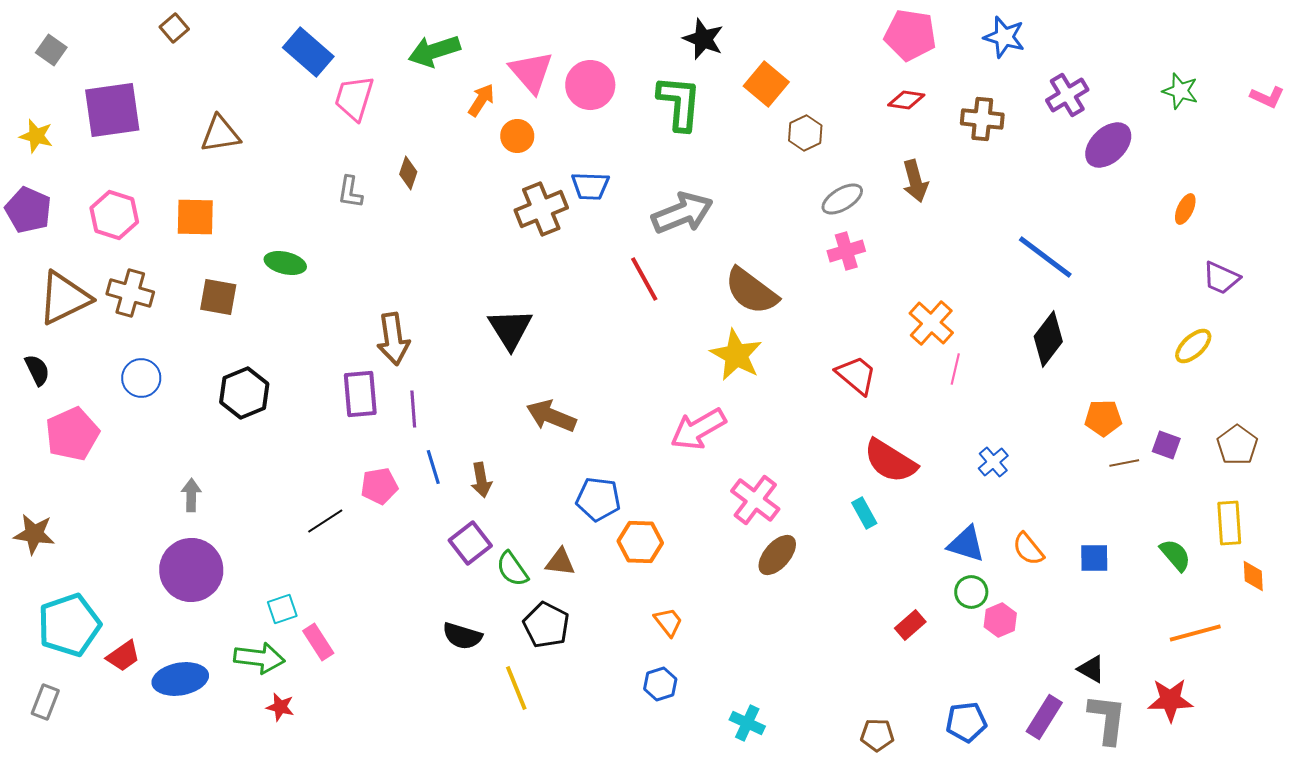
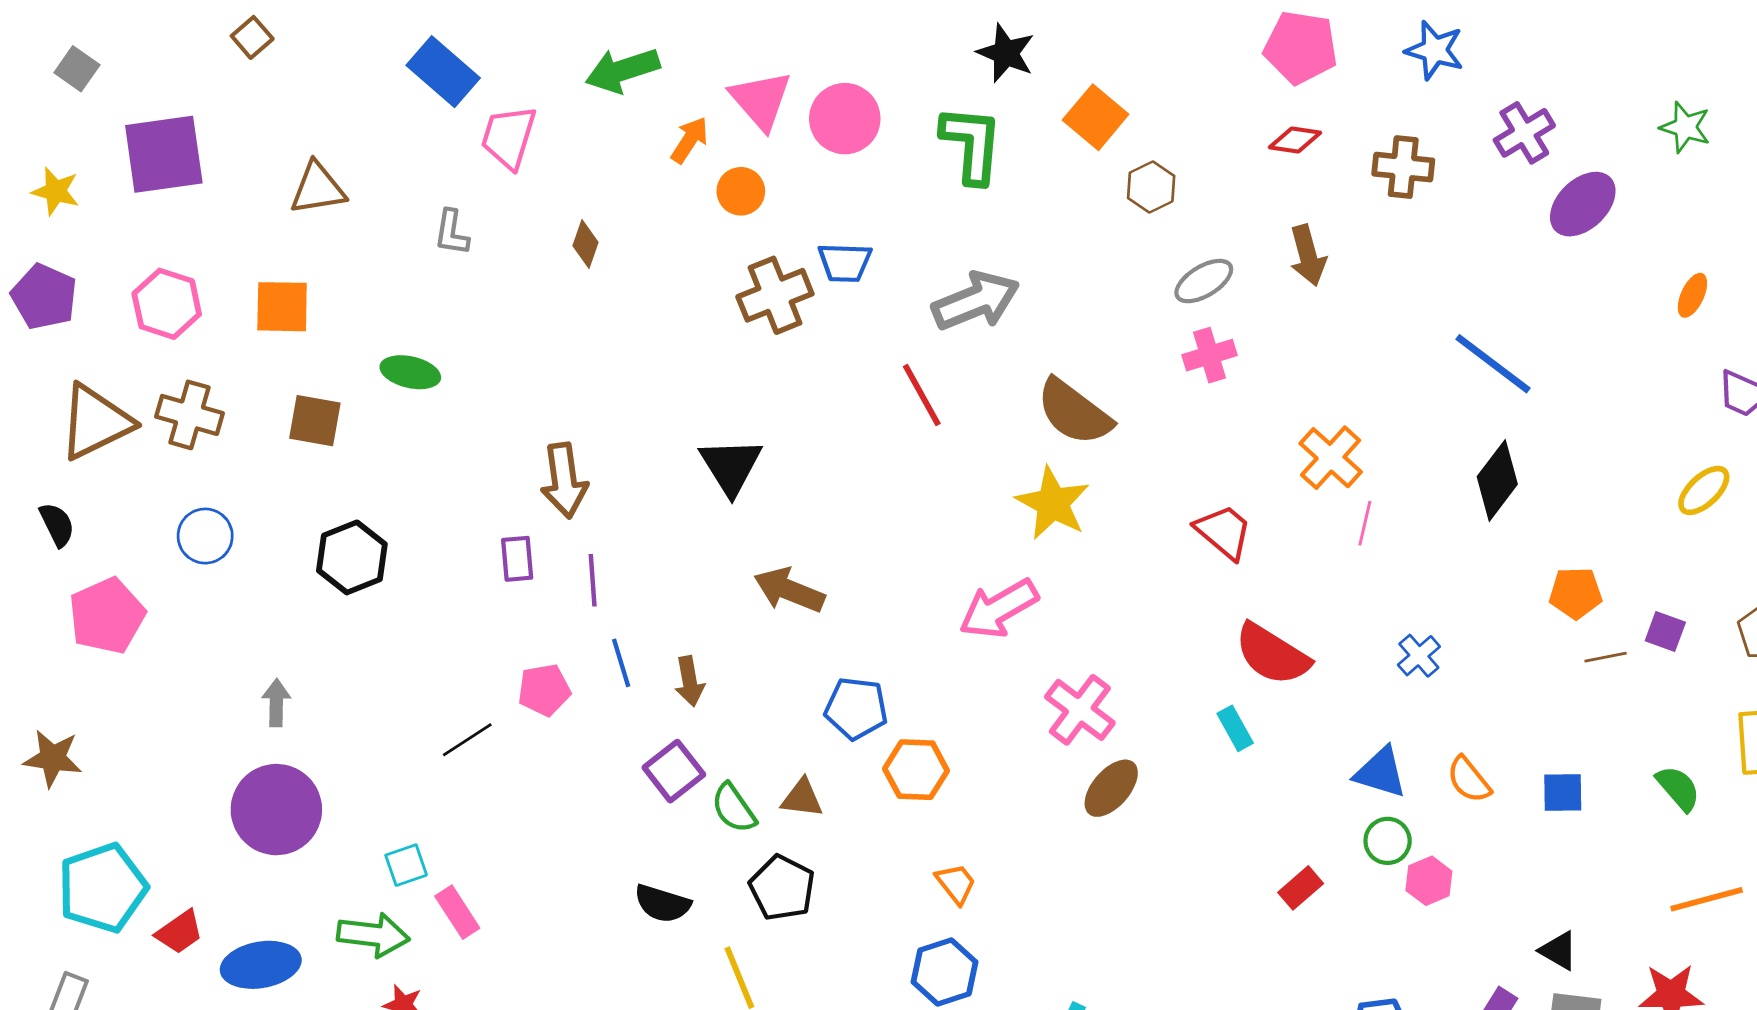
gray L-shape: (350, 192) -> (452, 233), moved
purple rectangle: (360, 394) -> (517, 559), size x0.7
blue hexagon: (660, 684) -> (945, 972), size x1.4

